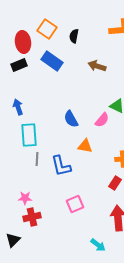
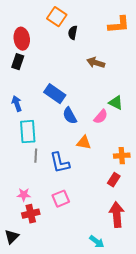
orange square: (47, 29) -> (57, 17), moved
blue rectangle: (52, 61) -> (55, 94), moved
black rectangle: (19, 65) -> (18, 62), turned -49
pink square: (75, 204) -> (61, 199), moved

